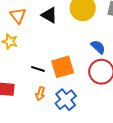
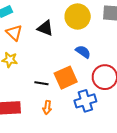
blue semicircle: (98, 47) -> (83, 52), moved
blue cross: (66, 100) -> (85, 101), moved, turned 30

